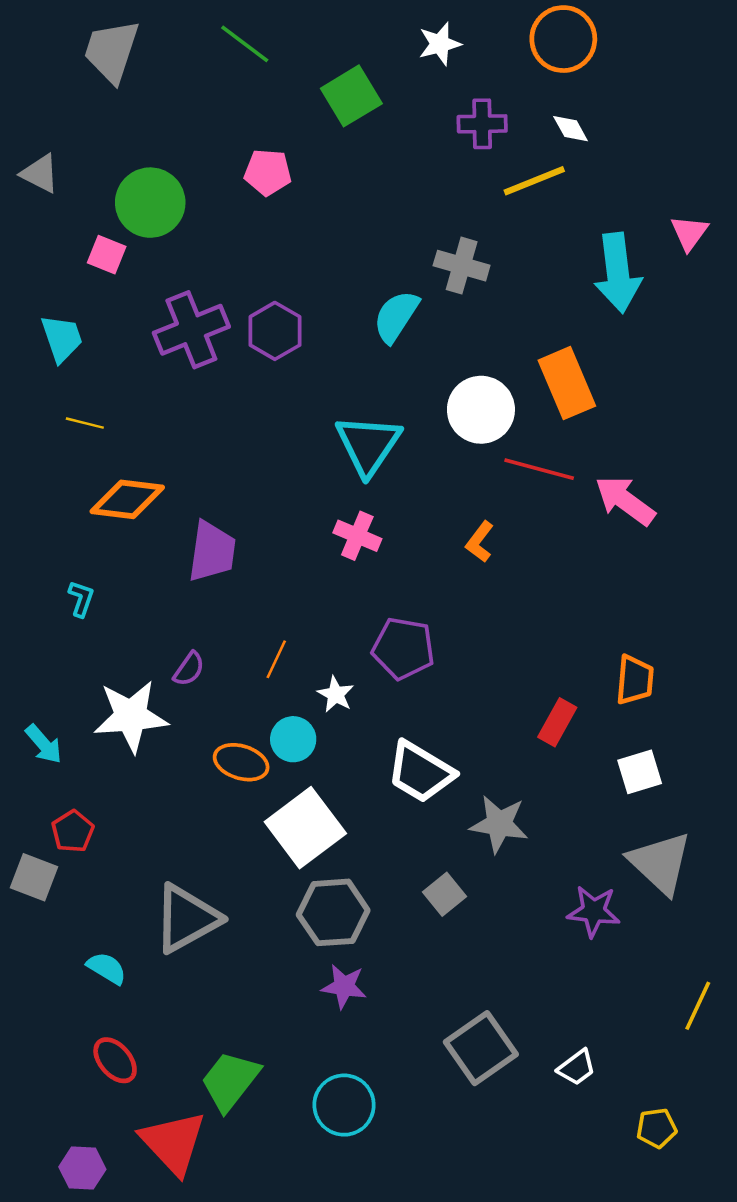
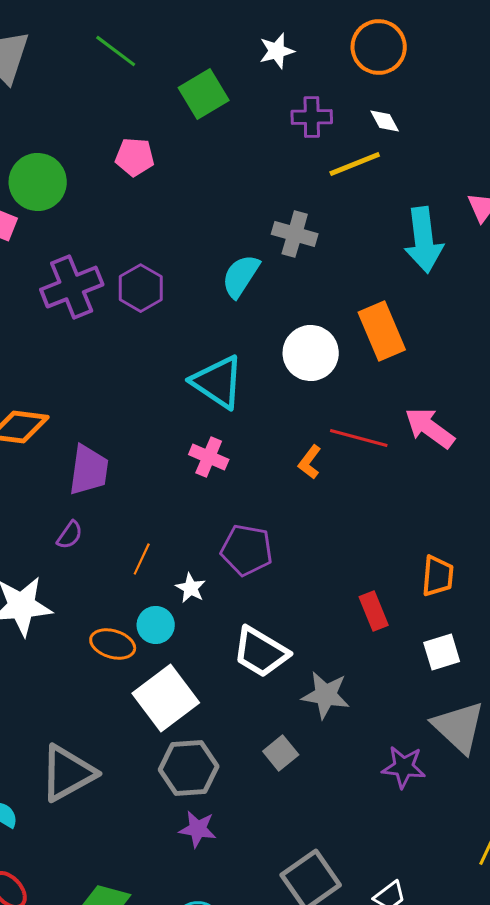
cyan triangle: (368, 445) -> (218, 382), turned -30
red line: (539, 469) -> (359, 438), moved
purple semicircle: (189, 669) -> (70, 535), moved
red rectangle: (557, 722) -> (374, 611), turned -51

